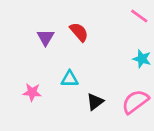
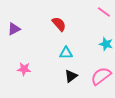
purple triangle: (46, 37) -> (14, 29), moved, turned 32
cyan triangle: (70, 79) -> (66, 53), moved

